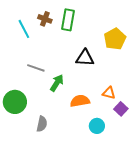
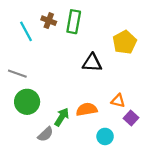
gray line: (36, 68) -> (17, 74), moved
green arrow: (57, 83) -> (62, 117), moved
green circle: (15, 102) -> (27, 102), moved
gray semicircle: (42, 124) -> (45, 134), turned 35

